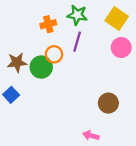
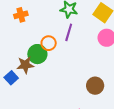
orange cross: (48, 24) -> (21, 15), moved
brown star: (17, 62) -> (25, 65), moved

